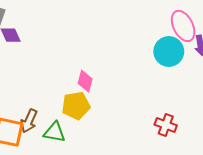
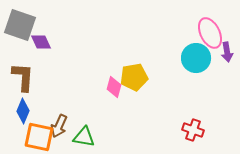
yellow pentagon: (76, 106) -> (134, 77), moved

